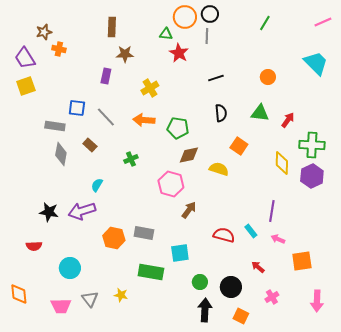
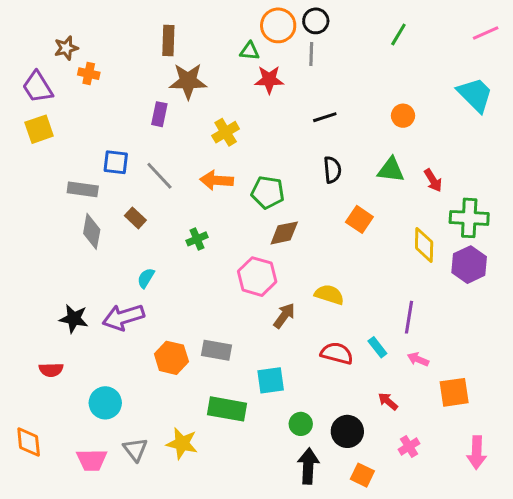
red star: (179, 53) -> (269, 80), turned -30
brown star: (125, 54) -> (188, 81), size x1.4
red arrow: (288, 120) -> (433, 180), turned 112
yellow semicircle: (219, 169) -> (329, 295), moved
yellow star: (121, 295) -> (182, 443), size x1.5

